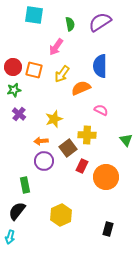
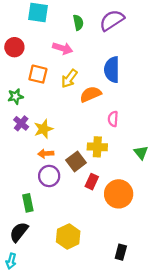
pink arrow: (56, 47) -> (63, 48), turned -108
red circle: (13, 67) -> (14, 47), moved
pink semicircle: (101, 110) -> (113, 119), turned -112
yellow star: (54, 119) -> (44, 129), moved

